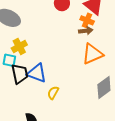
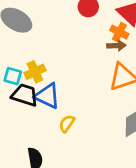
yellow cross: (19, 47) -> (35, 72), moved
black trapezoid: (20, 74) -> (25, 95), turned -65

